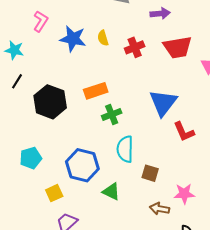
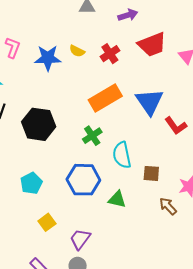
yellow semicircle: (103, 38) -> (77, 51), turned -35
orange rectangle: (96, 91) -> (105, 98), moved, size x1.4
green cross: (112, 114) -> (92, 136), moved
yellow square: (54, 193) -> (47, 222), moved
brown arrow: (160, 209) -> (168, 206), turned 48

